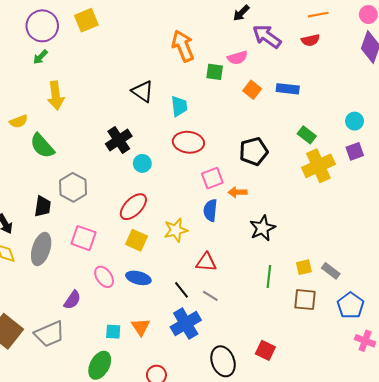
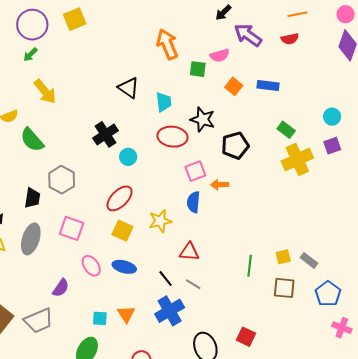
yellow arrow: (56, 96) -> (45, 92), turned -32
black star: (262, 228) -> (203, 119), moved, turned -30

